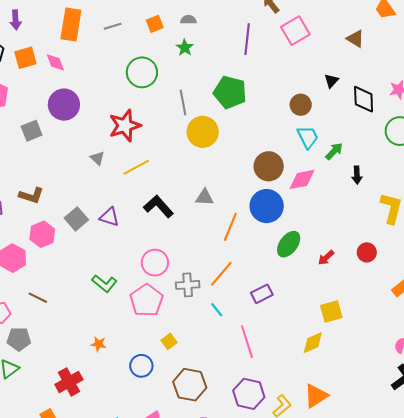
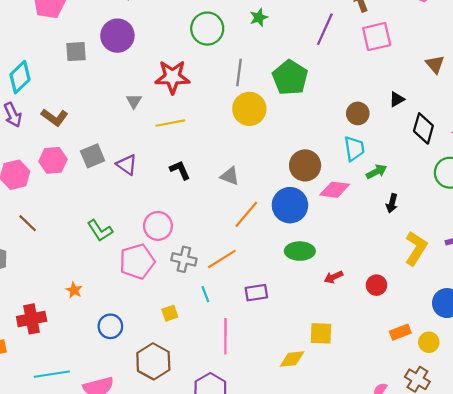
black L-shape: (158, 206) -> (180, 170), size x0.7
green ellipse: (289, 244) -> (300, 251), turned 36
yellow square: (169, 341) -> (170, 313), moved

